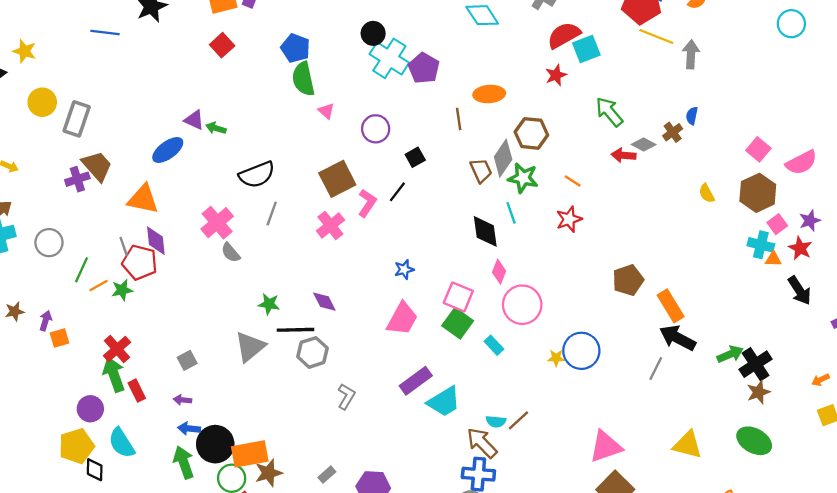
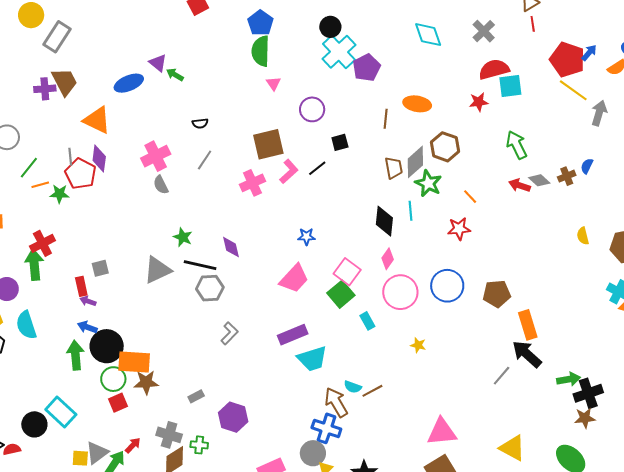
black semicircle: (257, 175) -> (200, 123), size x0.5
blue circle: (581, 351) -> (447, 286), moved
red rectangle: (137, 391) -> (81, 286), moved

